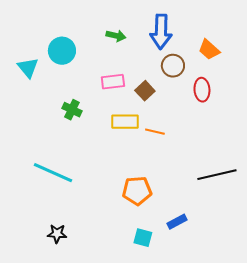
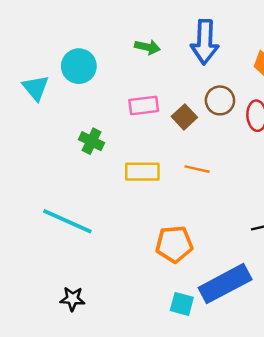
brown circle: (173, 66) -> (220, 100), moved
yellow rectangle: (125, 122) -> (142, 172), moved
blue rectangle: (177, 222) -> (225, 284), size x2.0

